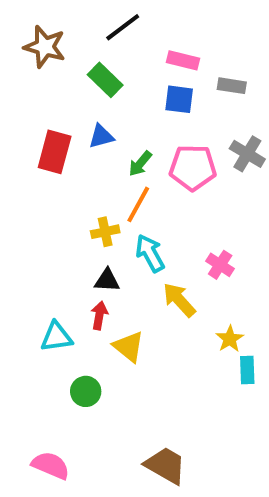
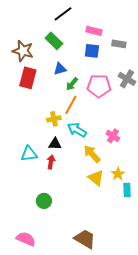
brown star: (45, 47) -> (23, 51), moved
blue triangle: (101, 136) -> (60, 69), moved
cyan arrow: (150, 253) -> (77, 130), turned -30
cyan triangle: (56, 337) -> (29, 154), moved
yellow triangle: (129, 347) -> (96, 178), moved

